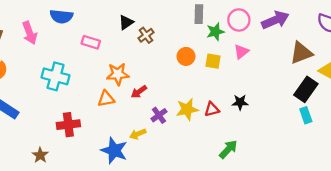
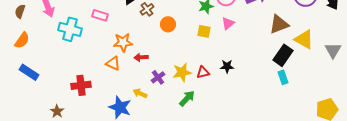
orange circle: (186, 56) -> (168, 24), moved
cyan cross: (55, 76) -> (70, 29), moved
red arrow: (139, 92) -> (141, 57), turned 32
orange triangle: (106, 99) -> (113, 63), turned 35
yellow arrow: (138, 134) -> (140, 93), turned 48
green arrow: (228, 149) -> (187, 98), moved

